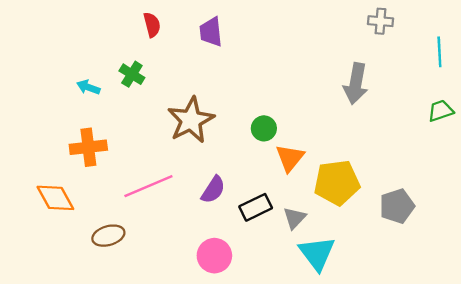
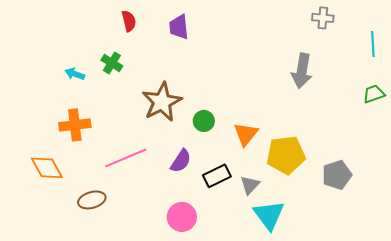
green circle: (264, 128) -> (204, 121), moved

